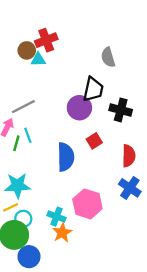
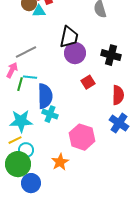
black trapezoid: (93, 89) -> (69, 37), moved
cyan line: (28, 135) -> (30, 77), turned -64
blue semicircle: (66, 157) -> (45, 96), moved
cyan cross: (56, 217) -> (50, 114), moved

